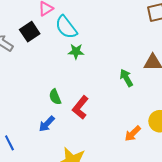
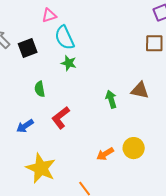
black square: (30, 32) -> (28, 48), moved
green semicircle: (55, 97) -> (40, 89), moved

